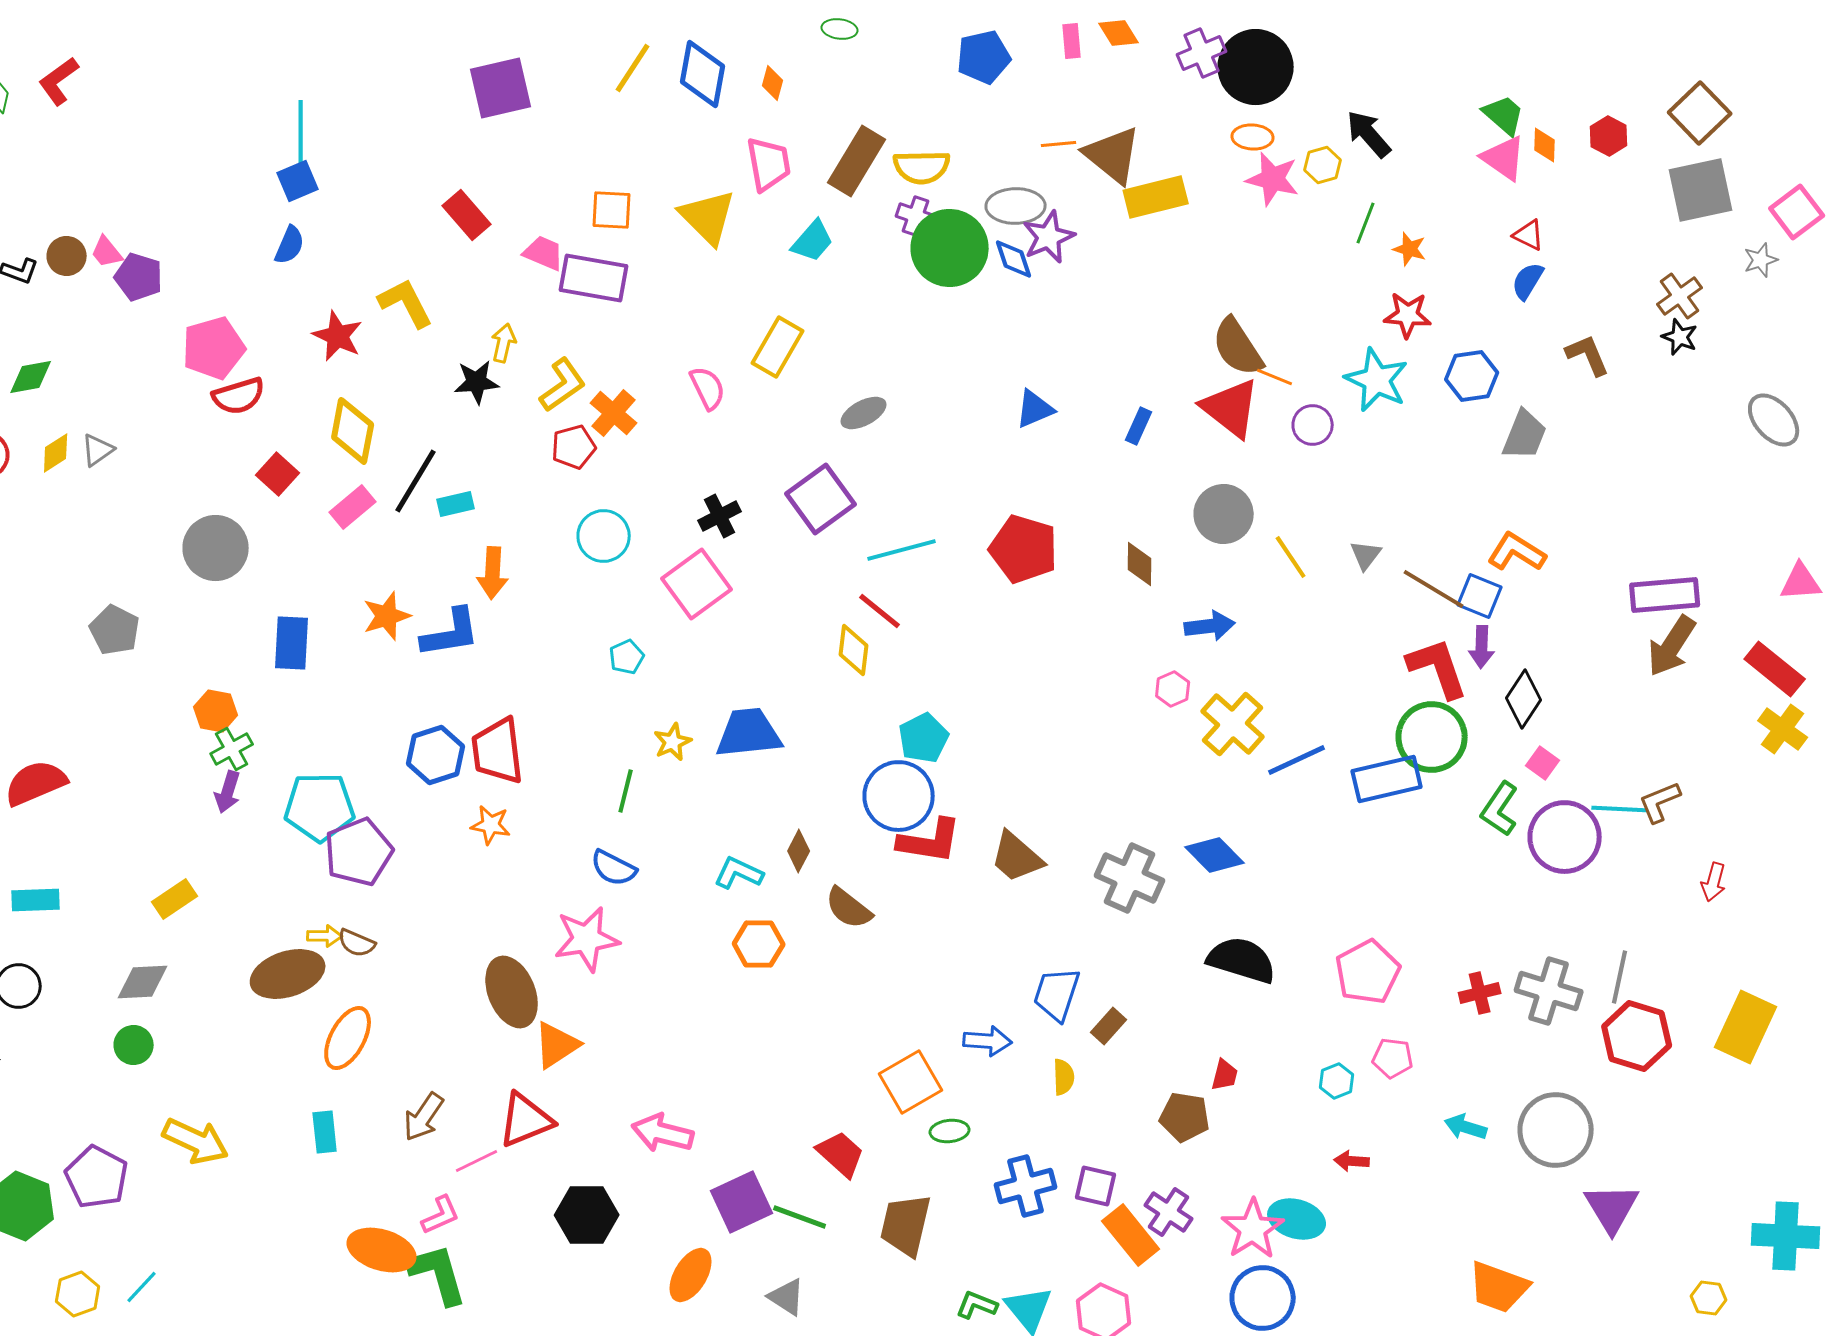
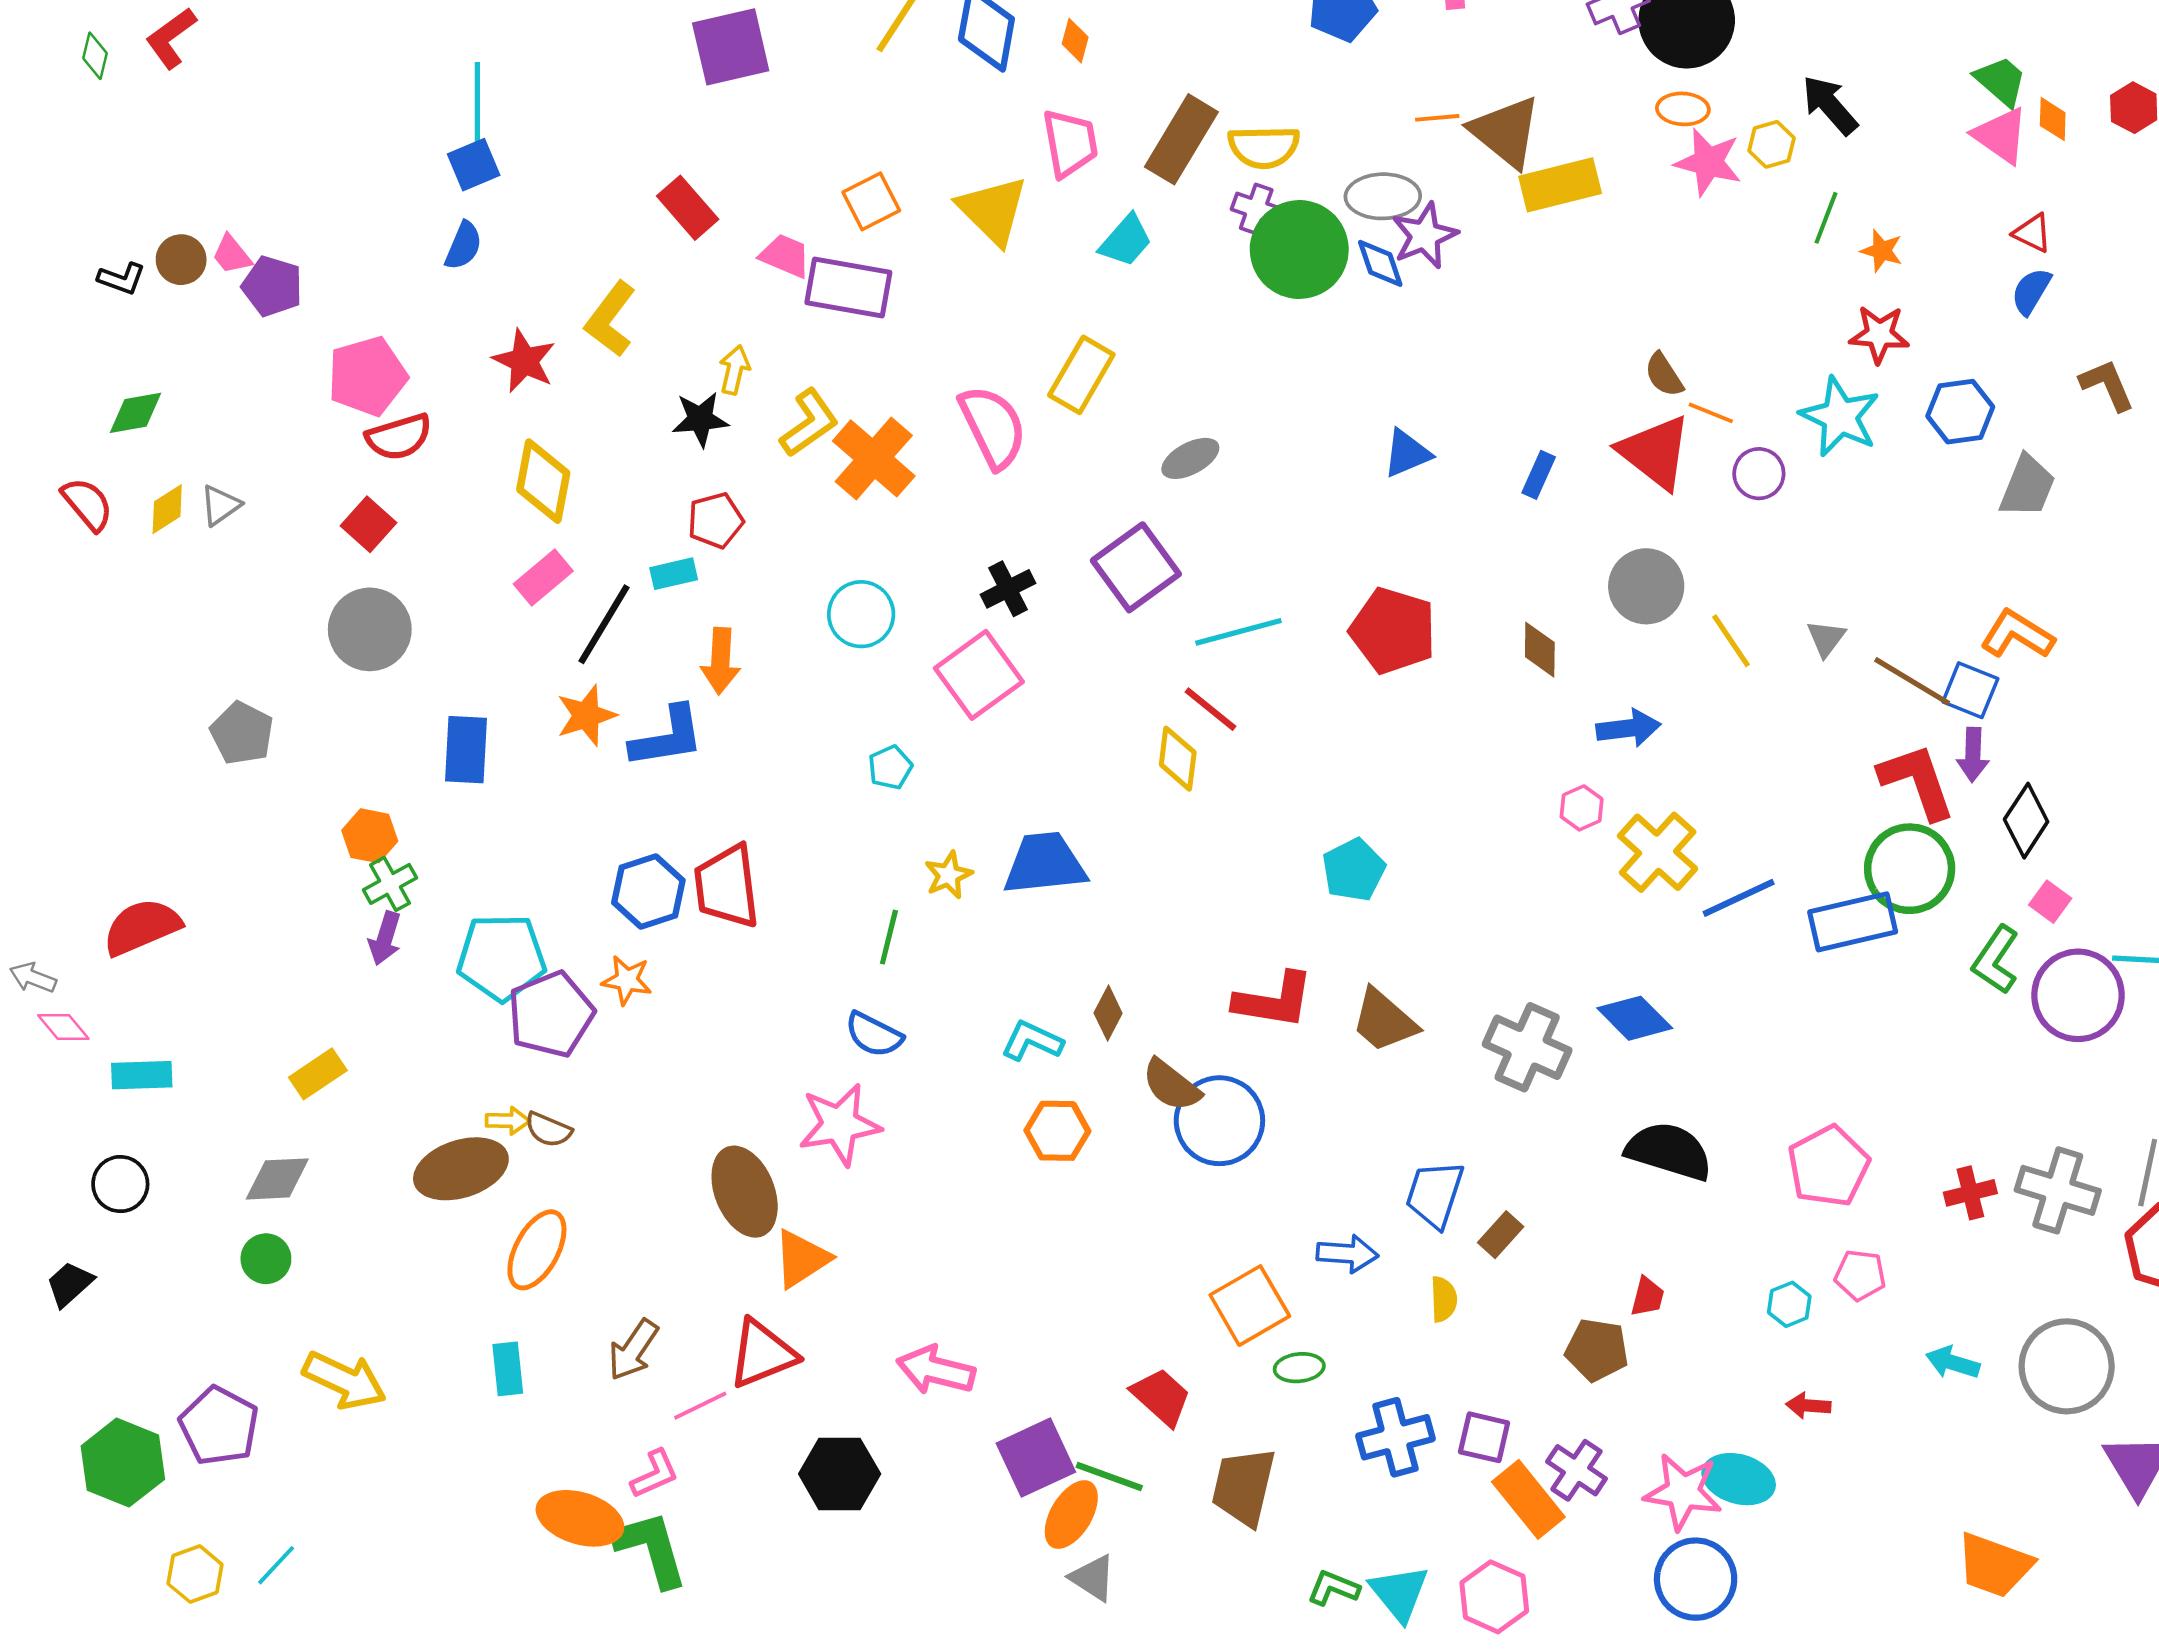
orange square: (612, 210) -> (871, 201), turned -30
yellow L-shape: (406, 303) -> (610, 319), turned -116
brown semicircle: (1238, 347) -> (1664, 375), size x0.6
pink semicircle: (708, 388) -> (993, 427), size x1.5
orange cross: (614, 413) -> (874, 458), size x1.4
red pentagon: (574, 447) -> (715, 520), moved
red square: (278, 474) -> (368, 524), moved
black line: (416, 481) -> (604, 624), moved
cyan pentagon: (924, 738) -> (1354, 870), moved
blue circle: (899, 796) -> (1219, 1121), moved
orange star: (491, 825) -> (627, 980), moved
pink star: (1253, 1229) -> (1683, 1492), turned -30
orange ellipse: (691, 1275) -> (1071, 1515), moved

